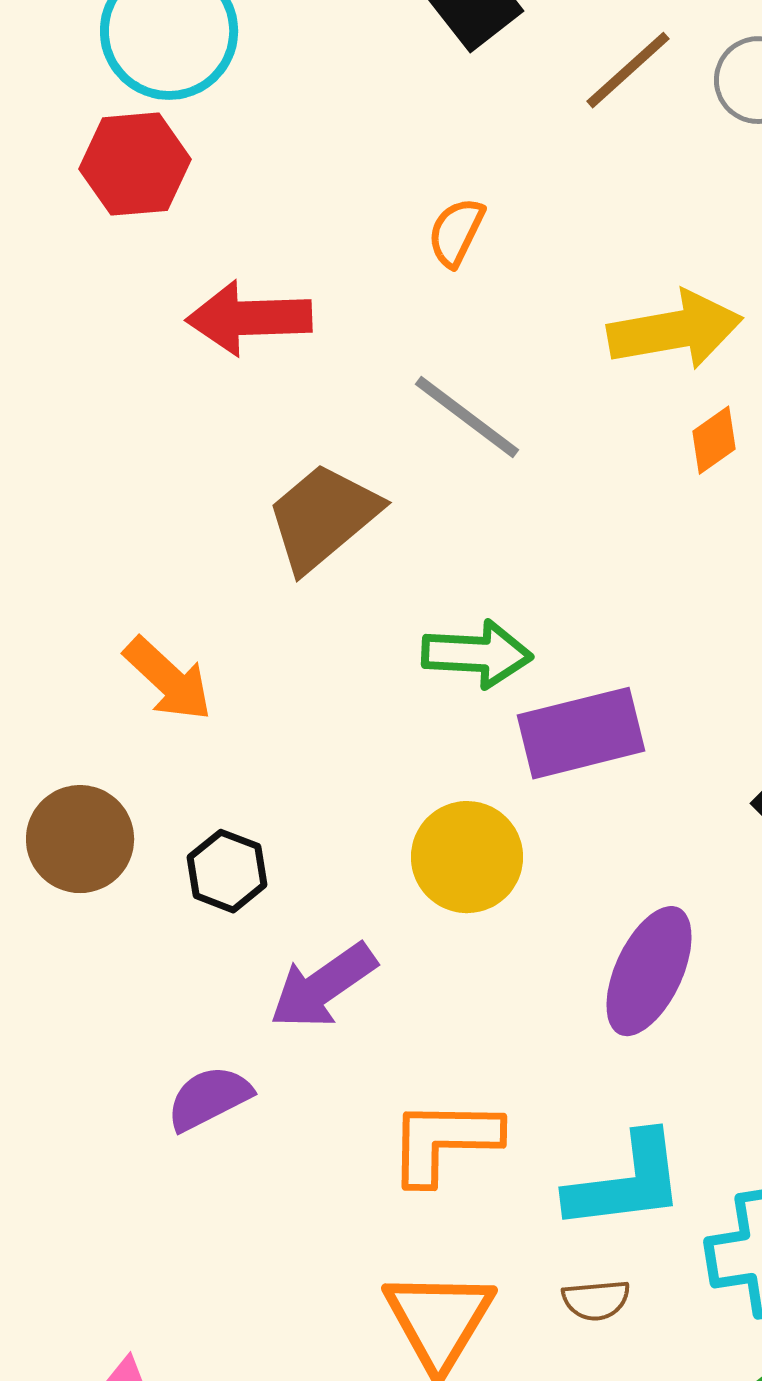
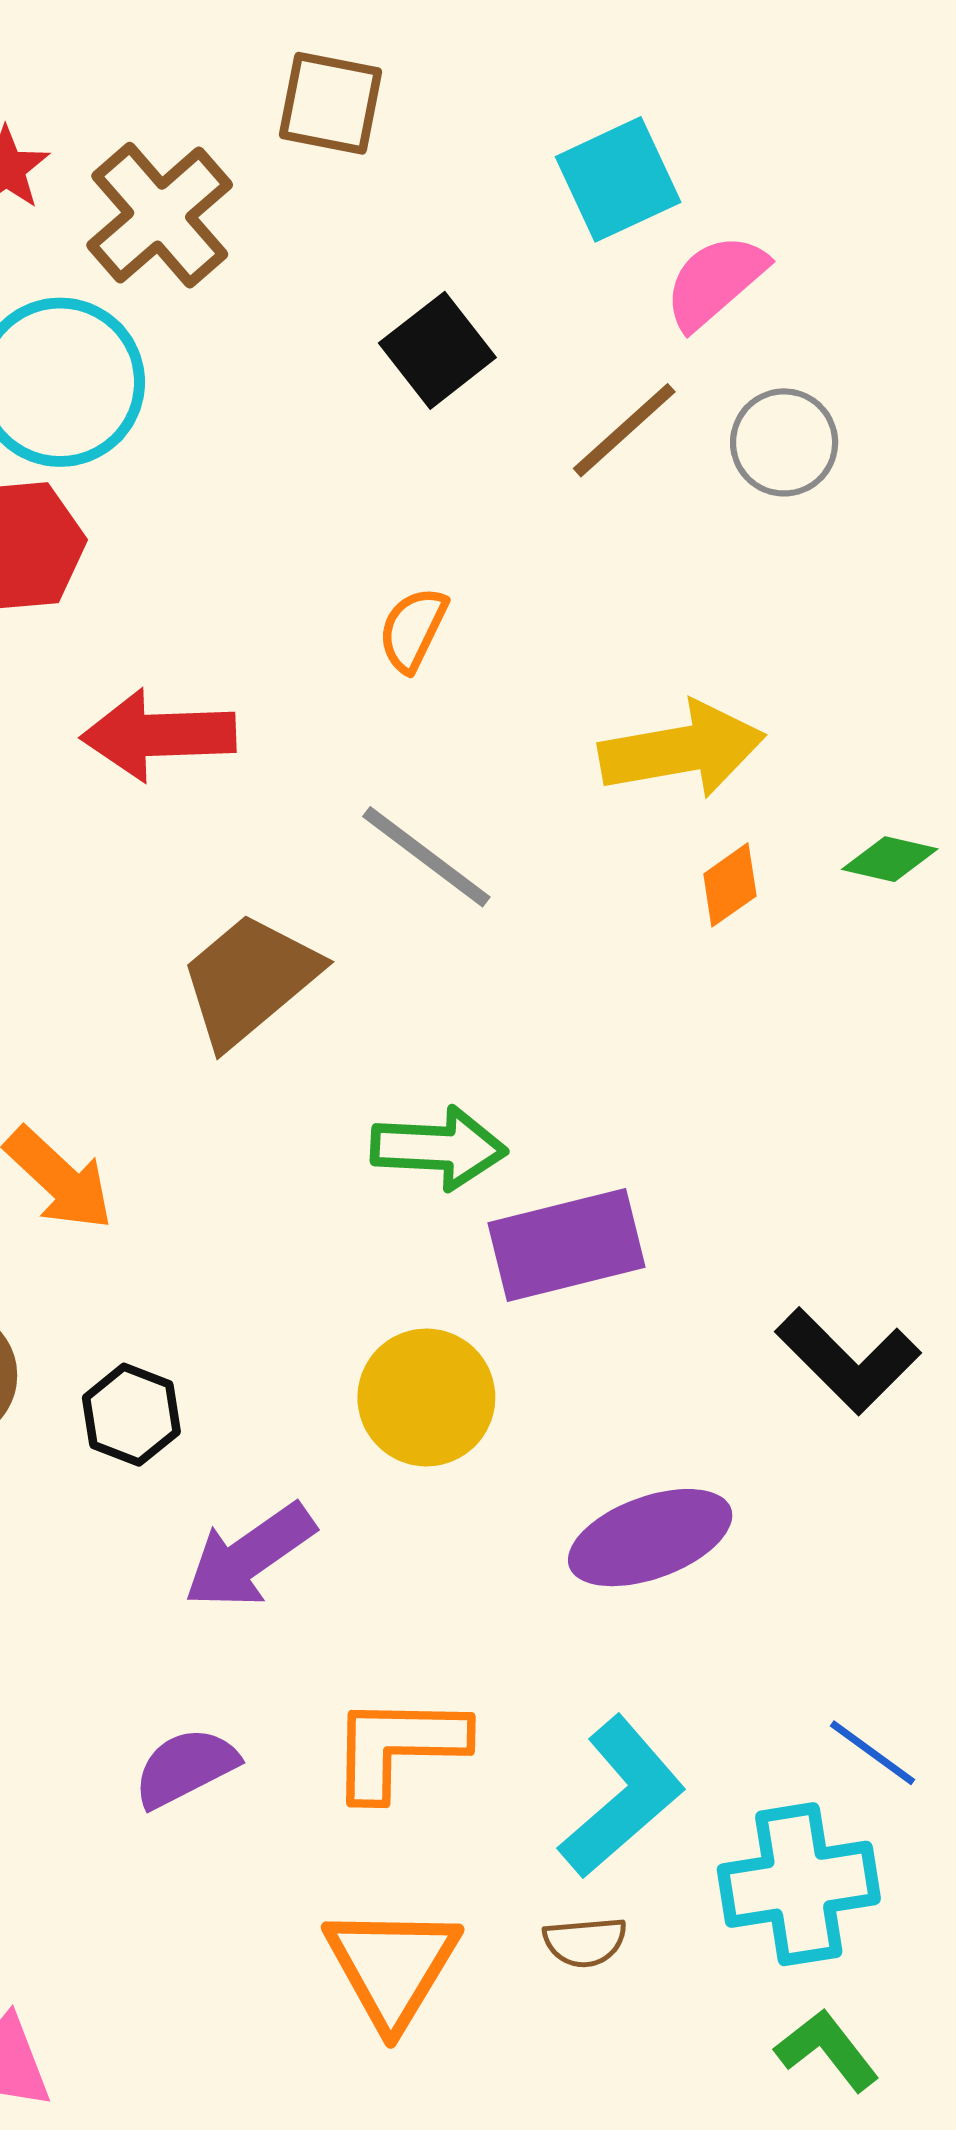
purple ellipse: (649, 971) -> (650, 1538), turned 45
purple semicircle: (209, 1098) -> (185, 1767), moved
cyan L-shape: (626, 1182) -> (622, 1797), turned -34

